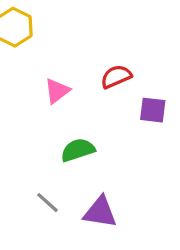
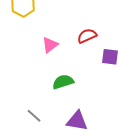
gray line: (47, 203) -> (34, 116), moved

